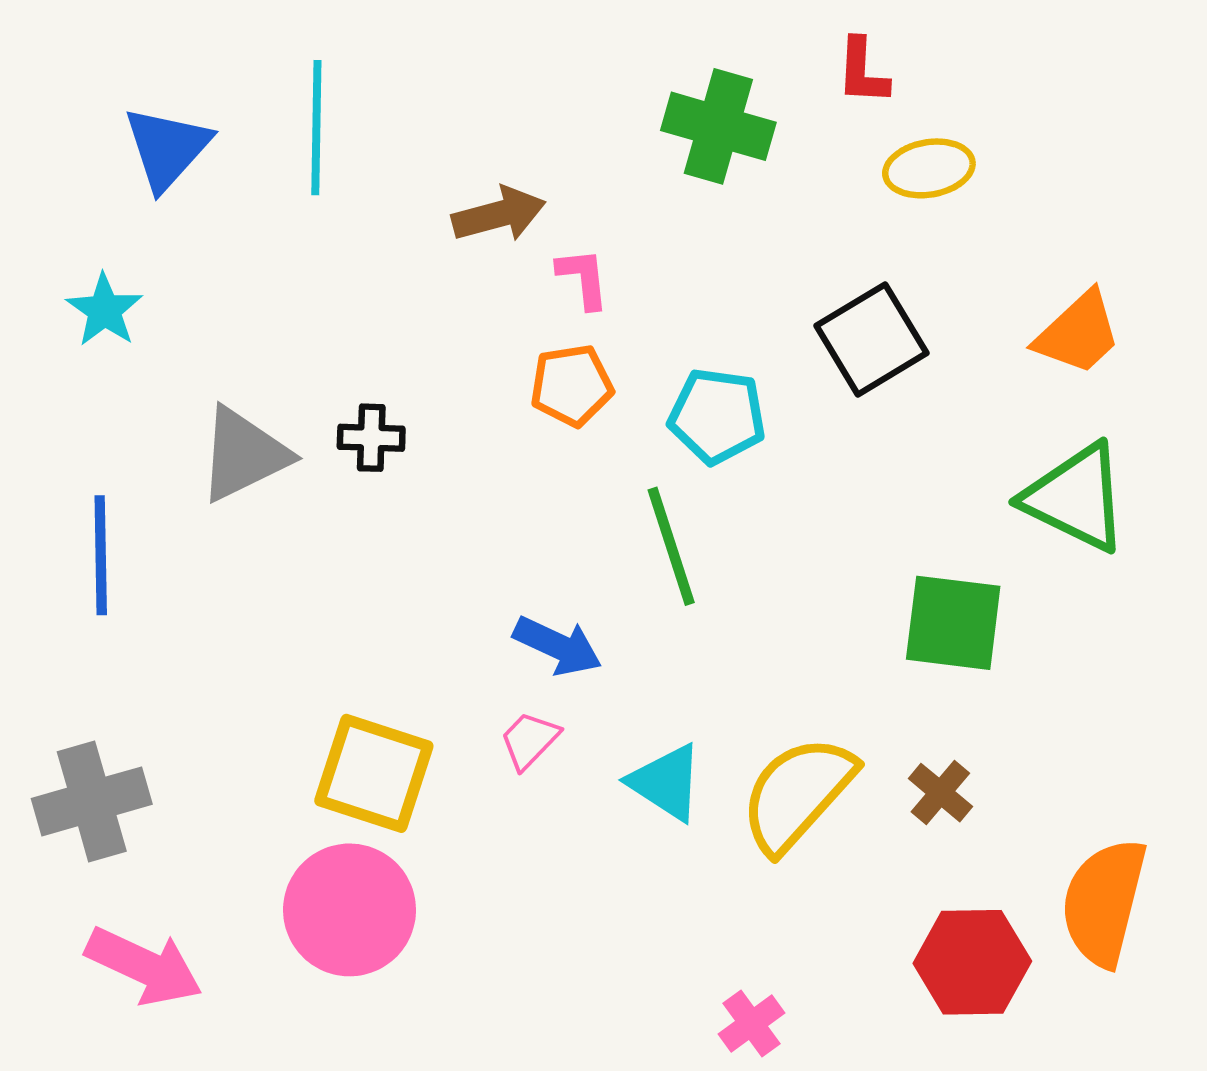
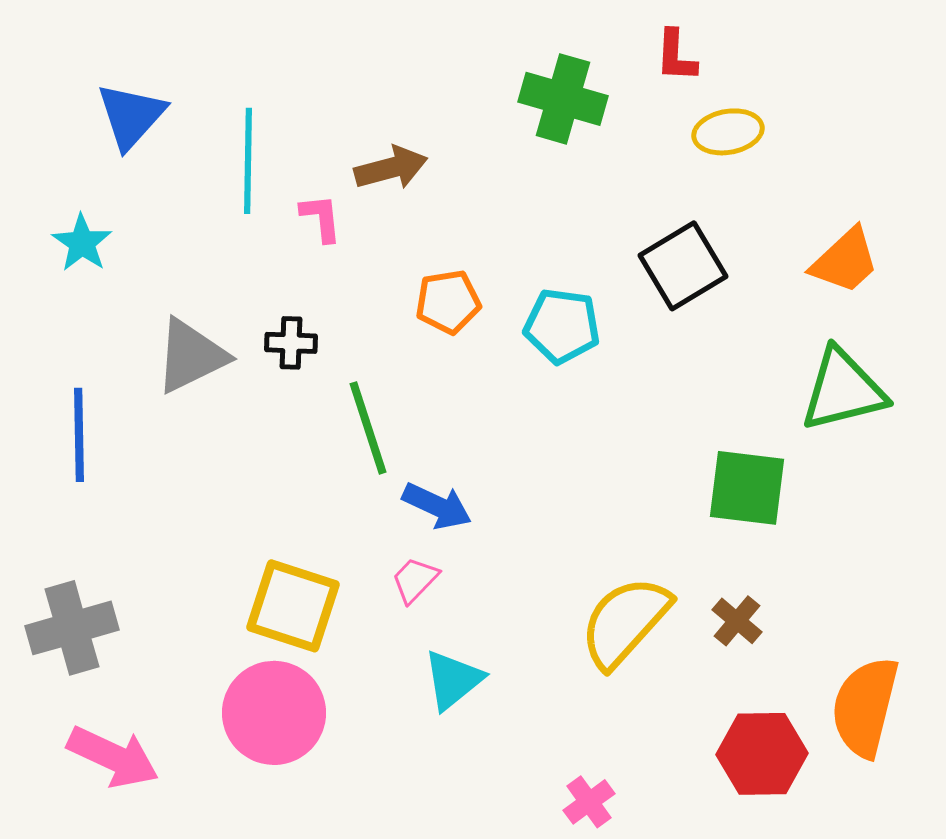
cyan line: (316, 128) -> (248, 161), moved
pink L-shape: (583, 278) -> (321, 218), moved
green triangle: (1076, 498) -> (843, 390), turned -40
green line: (671, 546) -> (368, 428), moved
cyan triangle: (666, 782) -> (453, 680), moved, turned 48

